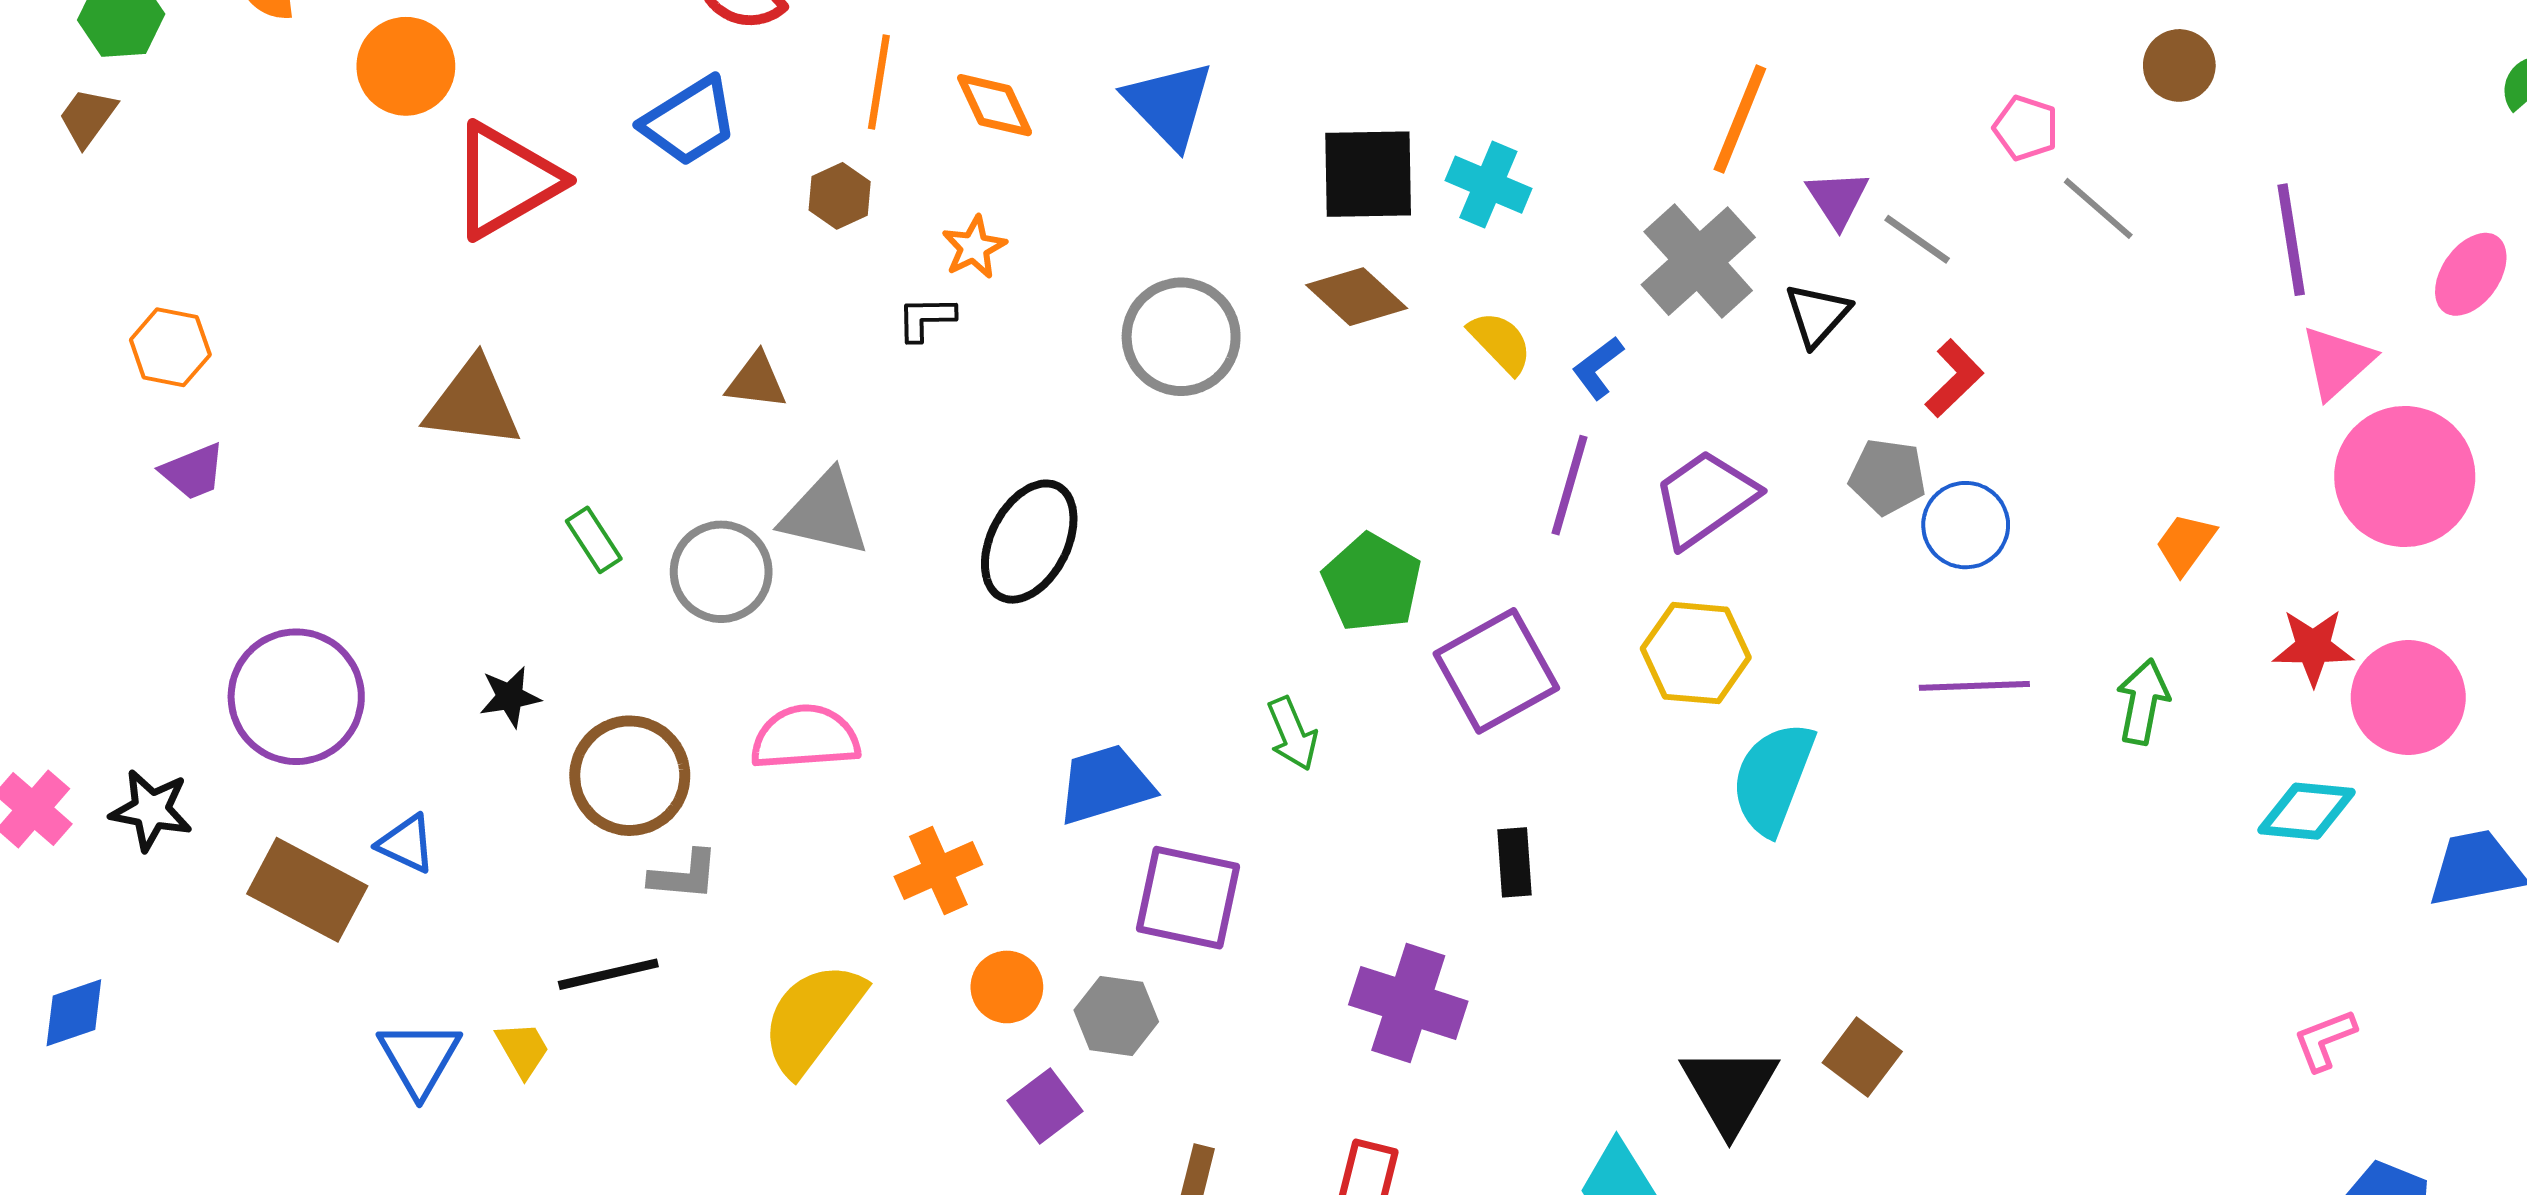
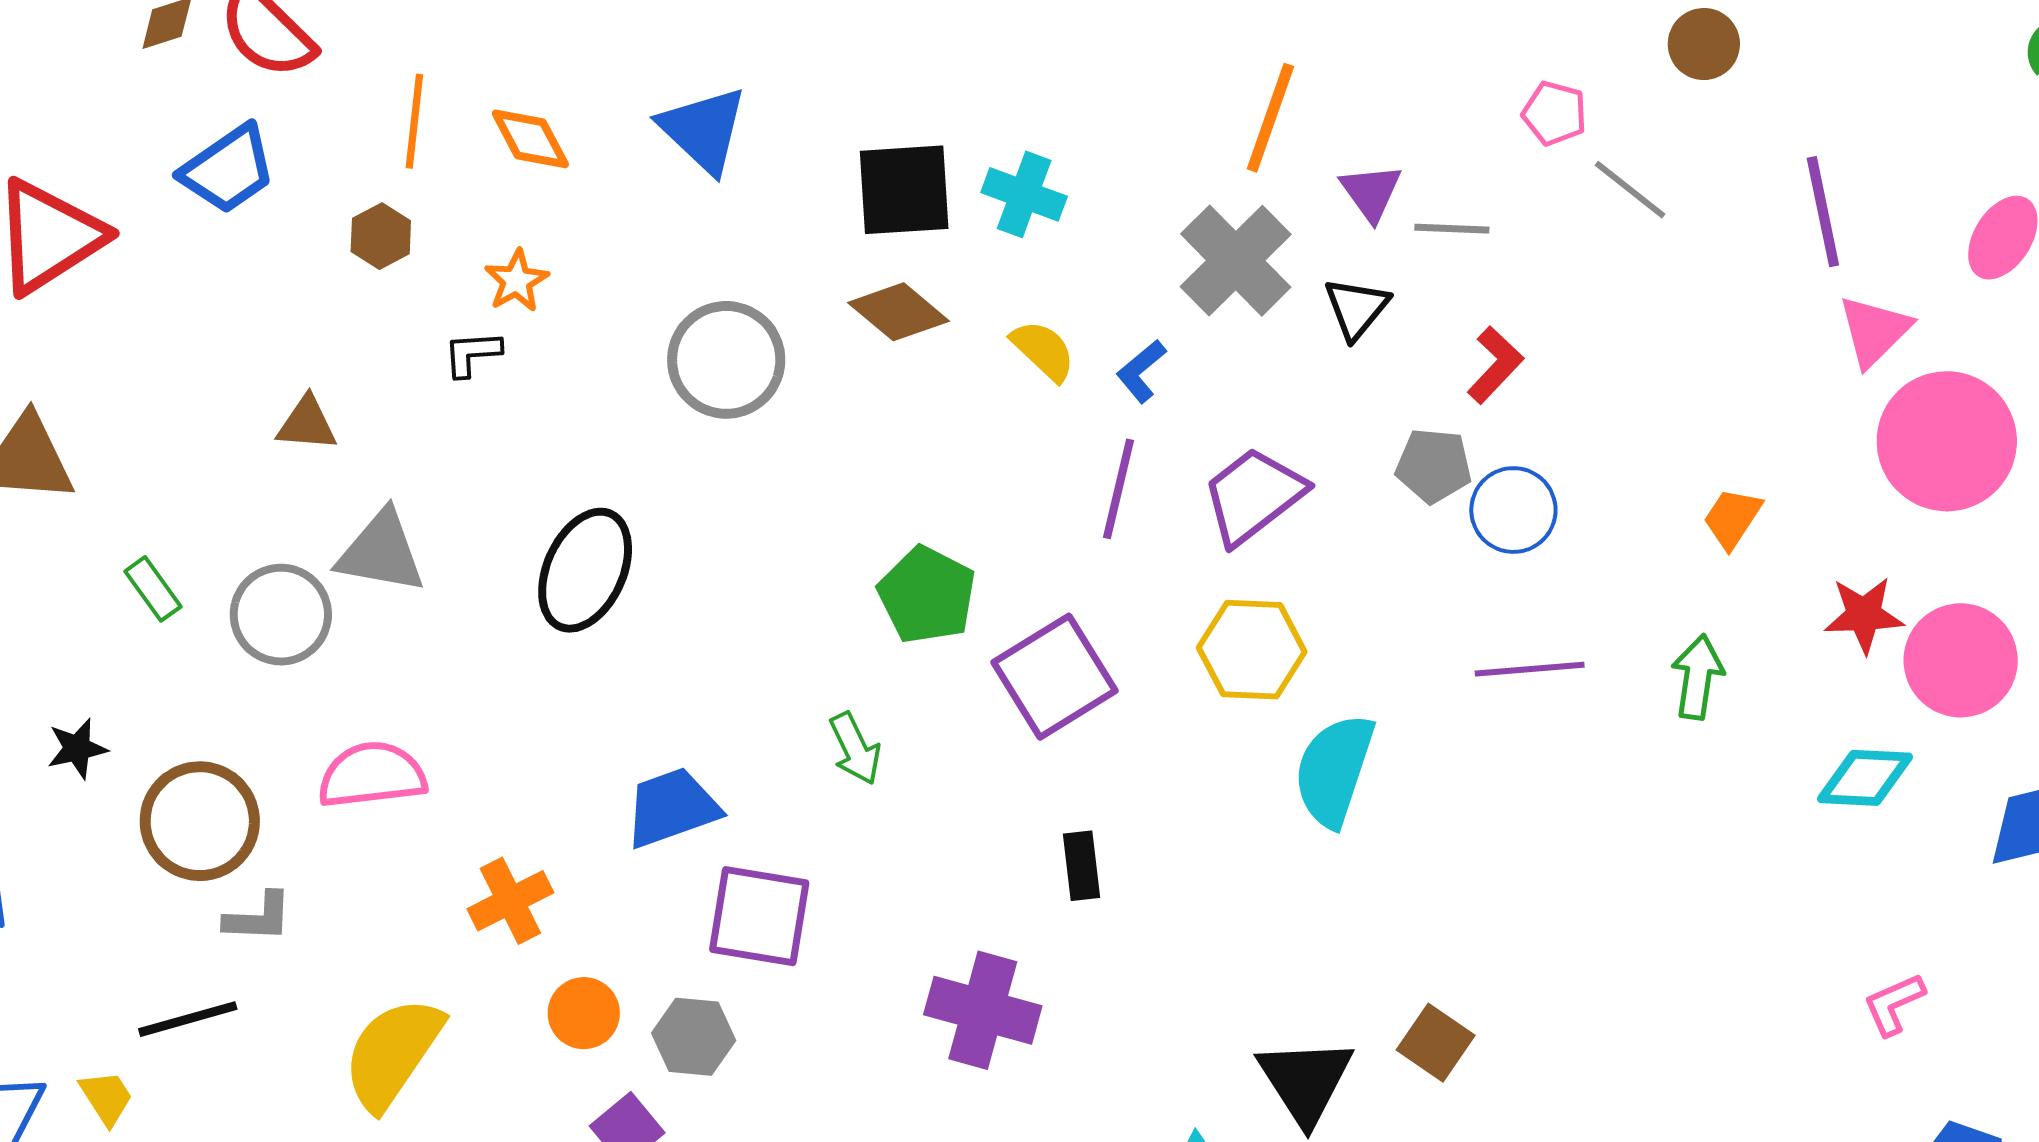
gray line: (1917, 239) -> (1452, 229), turned -30

